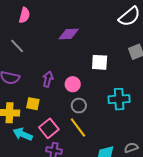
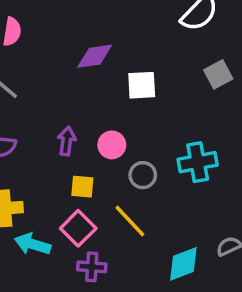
white square: (100, 62) -> (142, 85), moved
yellow square: (33, 104) -> (82, 187), moved
gray circle: (79, 106) -> (143, 175), moved

